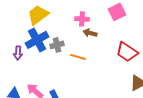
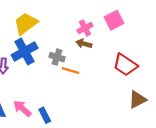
pink cross: (82, 19) -> (85, 28), moved, turned -32
gray cross: (57, 45) -> (57, 57), moved, turned 32

